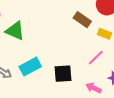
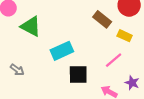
cyan rectangle: (30, 67) -> (62, 51), moved

